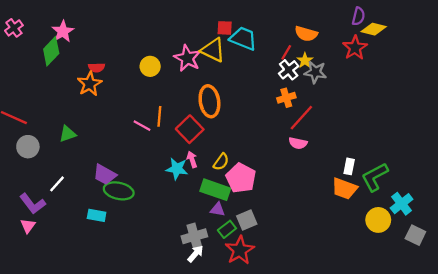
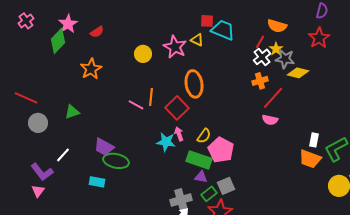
yellow diamond: (374, 29) -> (298, 73), moved
yellow triangle: (213, 50) -> (197, 40), size x0.6
red semicircle: (97, 68) -> (97, 32), moved, turned -32

